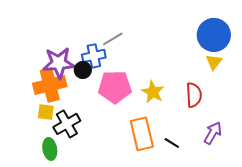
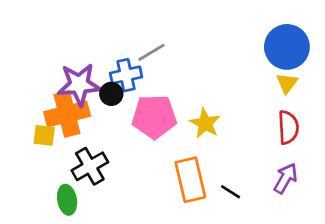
red semicircle: (194, 95) -> (288, 127), moved
yellow square: (46, 112) -> (44, 135), moved

